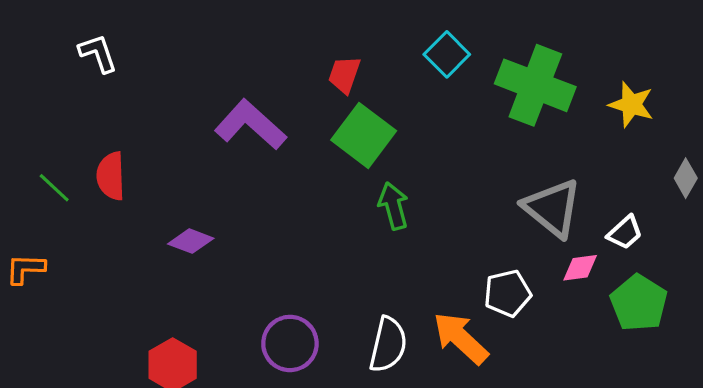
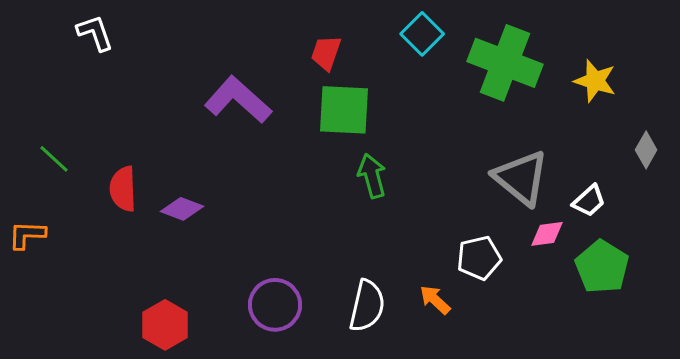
green square: (364, 135) -> (344, 110), turned -34
red semicircle: (111, 176) -> (123, 189), moved
orange arrow: (461, 338) -> (435, 300), size x0.6

